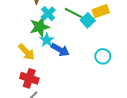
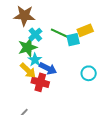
cyan square: (88, 20) -> (73, 40), turned 32
yellow arrow: (26, 52) -> (28, 70), moved
red cross: (29, 78) -> (40, 82), moved

